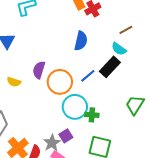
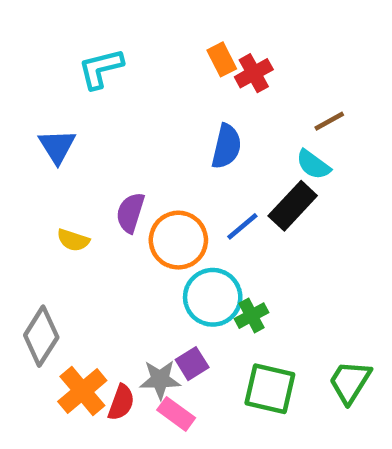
green trapezoid: (135, 105) -> (350, 382), moved
green cross: (92, 115) -> (252, 316), turned -32
gray star: (52, 143) -> (160, 380), turned 30

